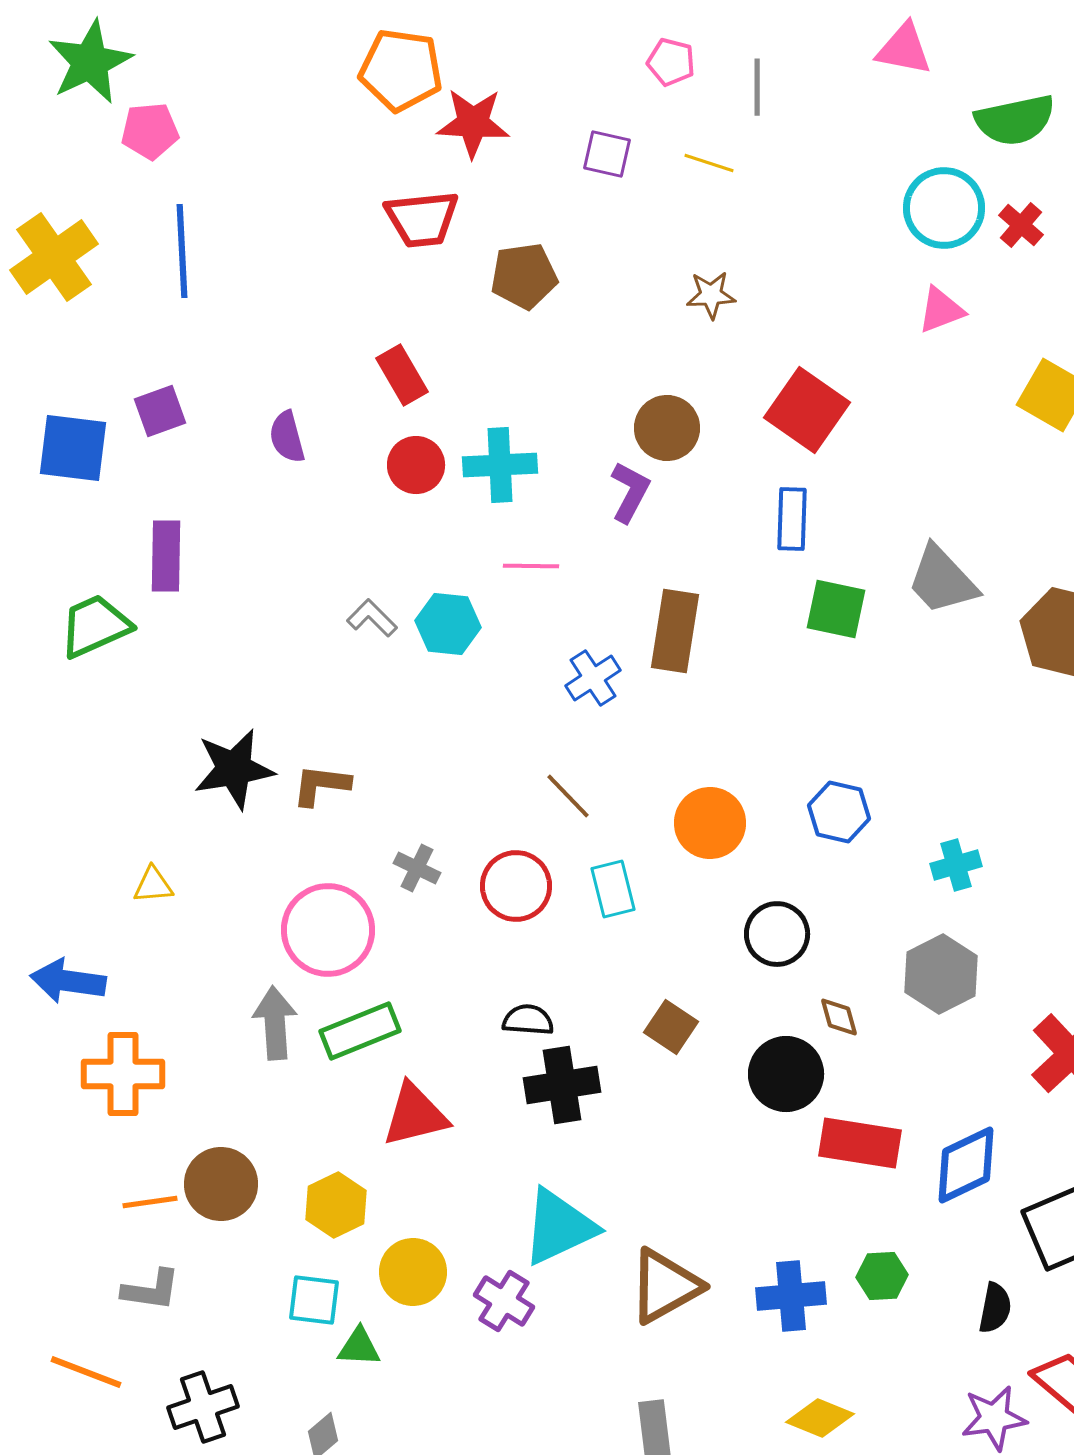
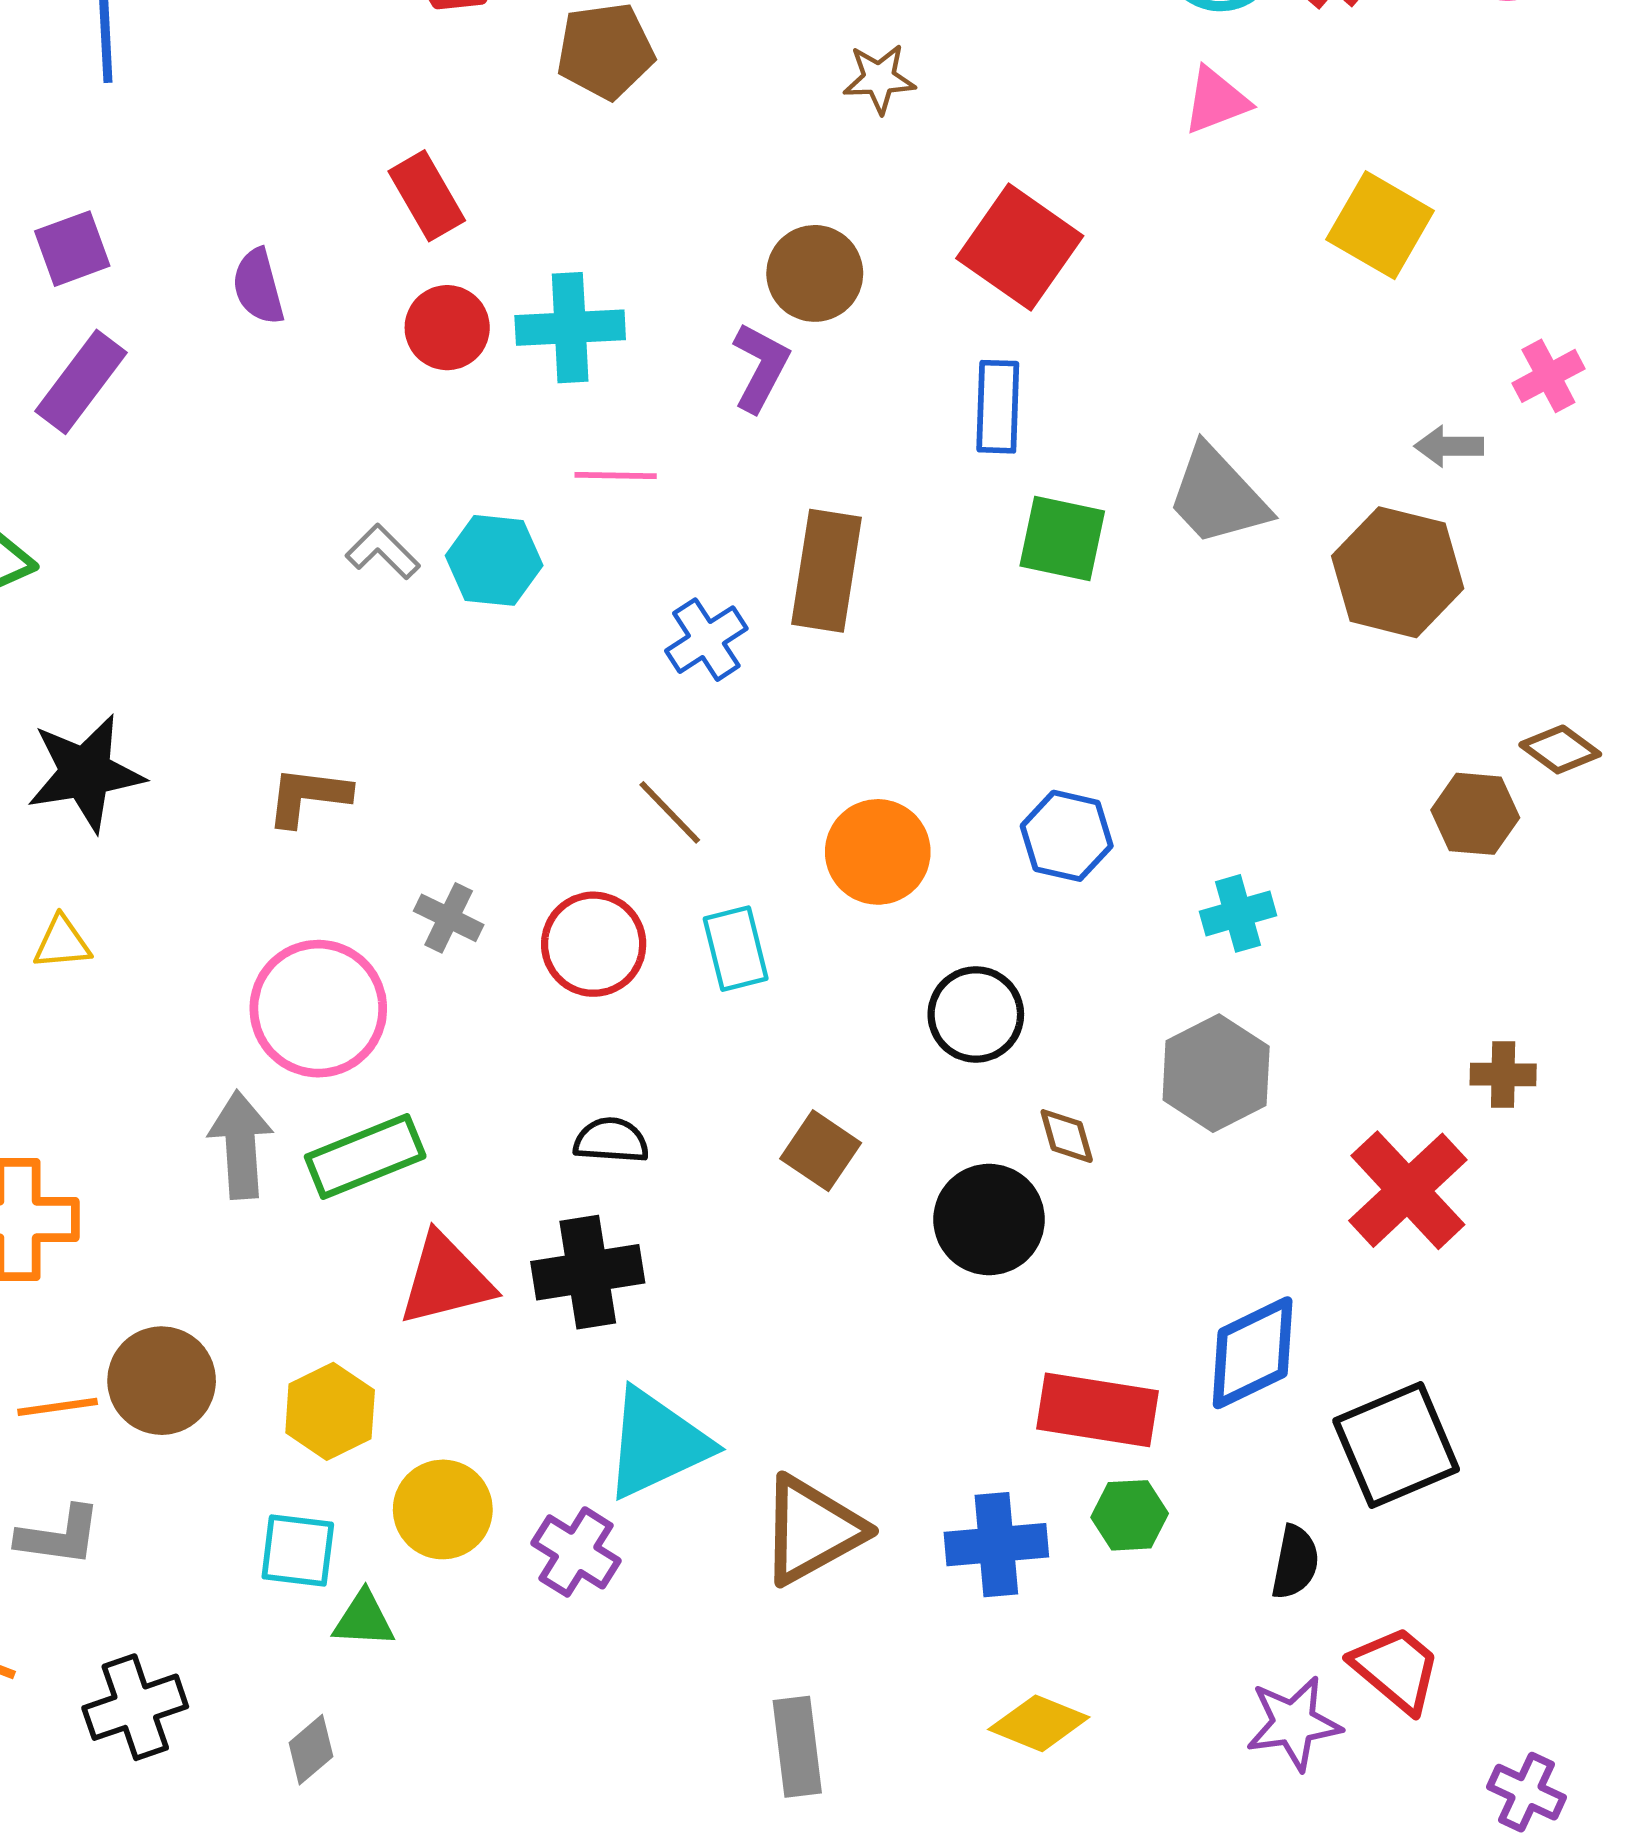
purple rectangle: (166, 556) -> (81, 382), moved, turned 36
black star: (234, 769) -> (85, 773), moved
black cross: (562, 1085) -> (588, 1272), moved
red rectangle: (860, 1143) -> (1097, 1410), moved

